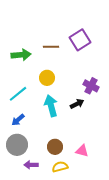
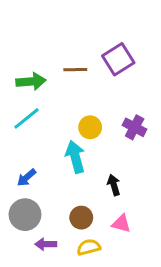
yellow circle: (47, 78) -> (90, 127), moved
cyan line: (18, 94) -> (26, 118), moved
black arrow: (77, 104) -> (114, 185), moved, turned -80

